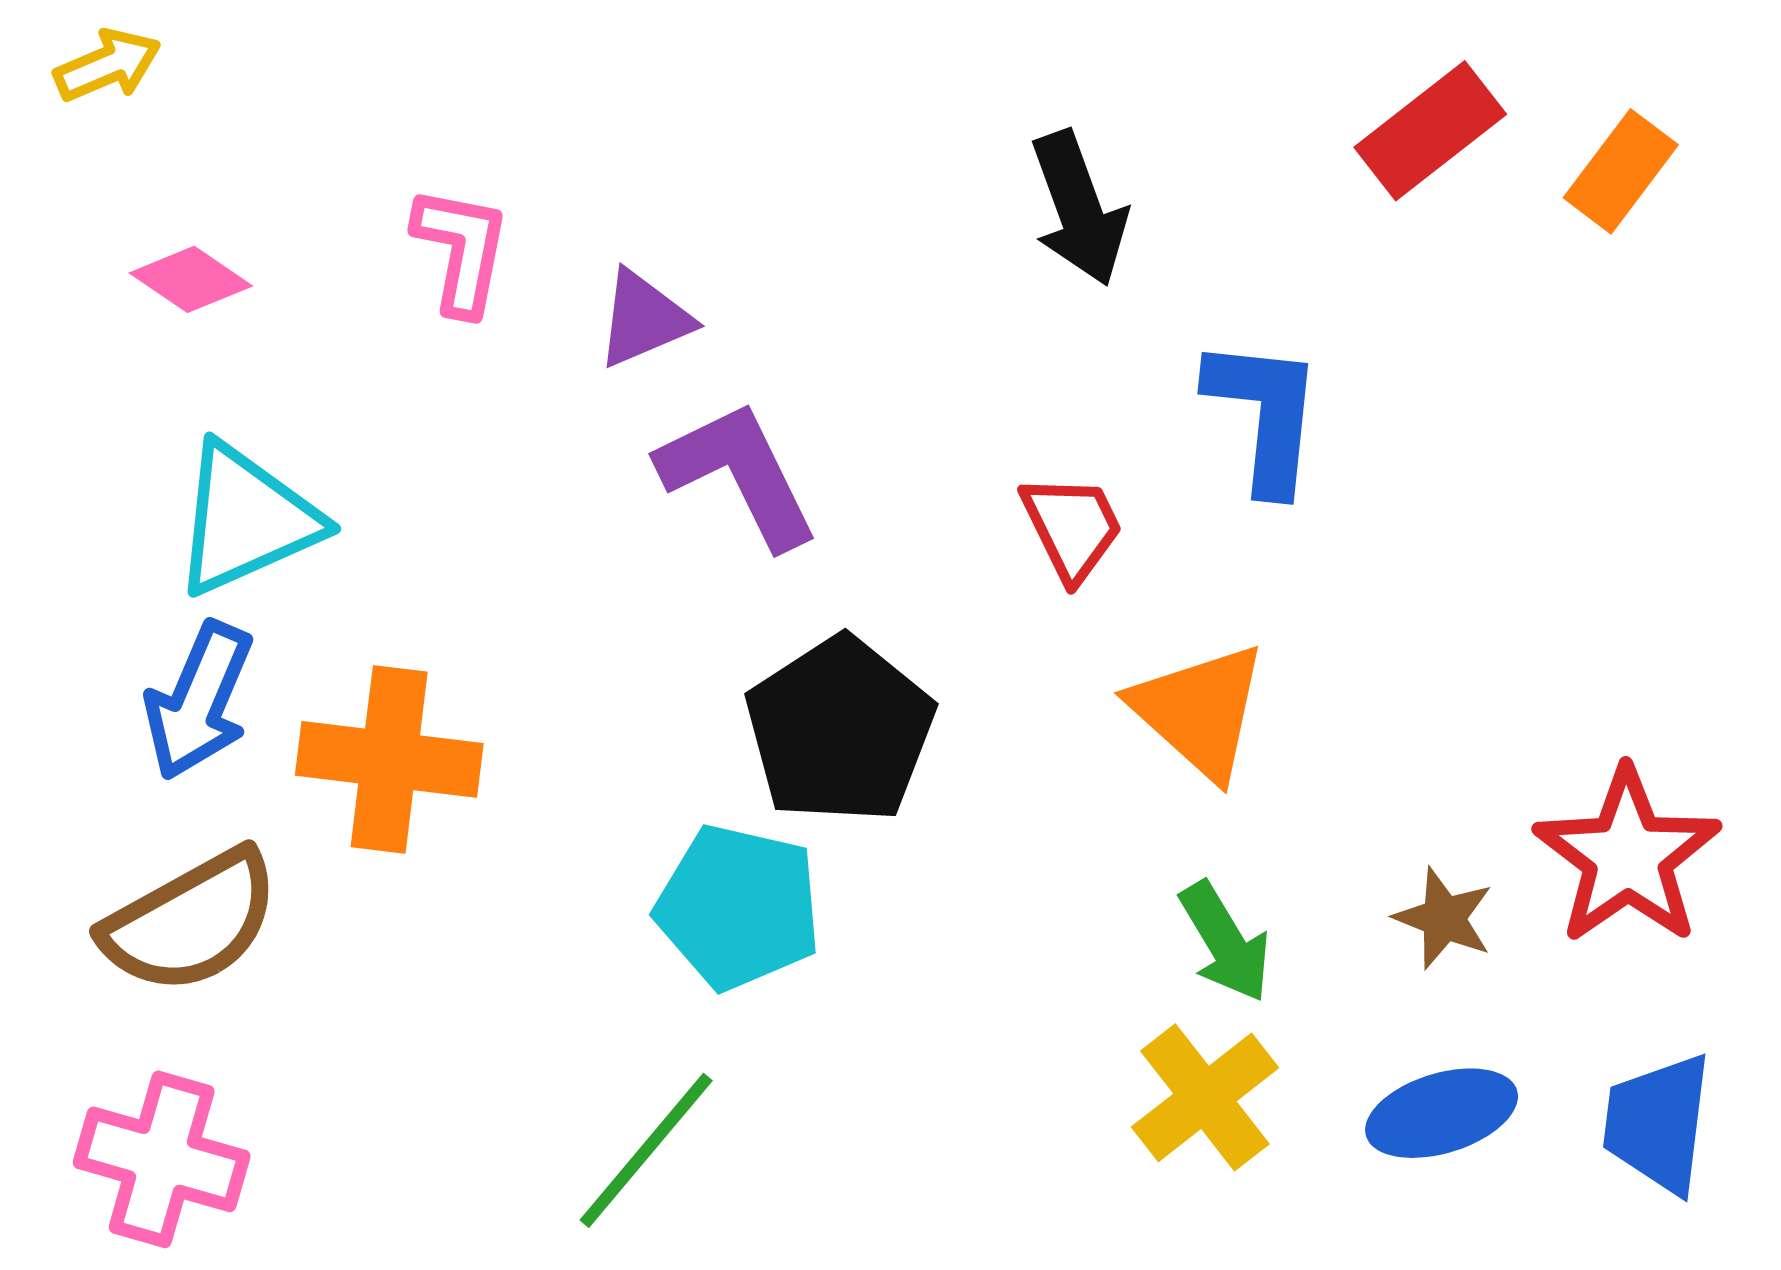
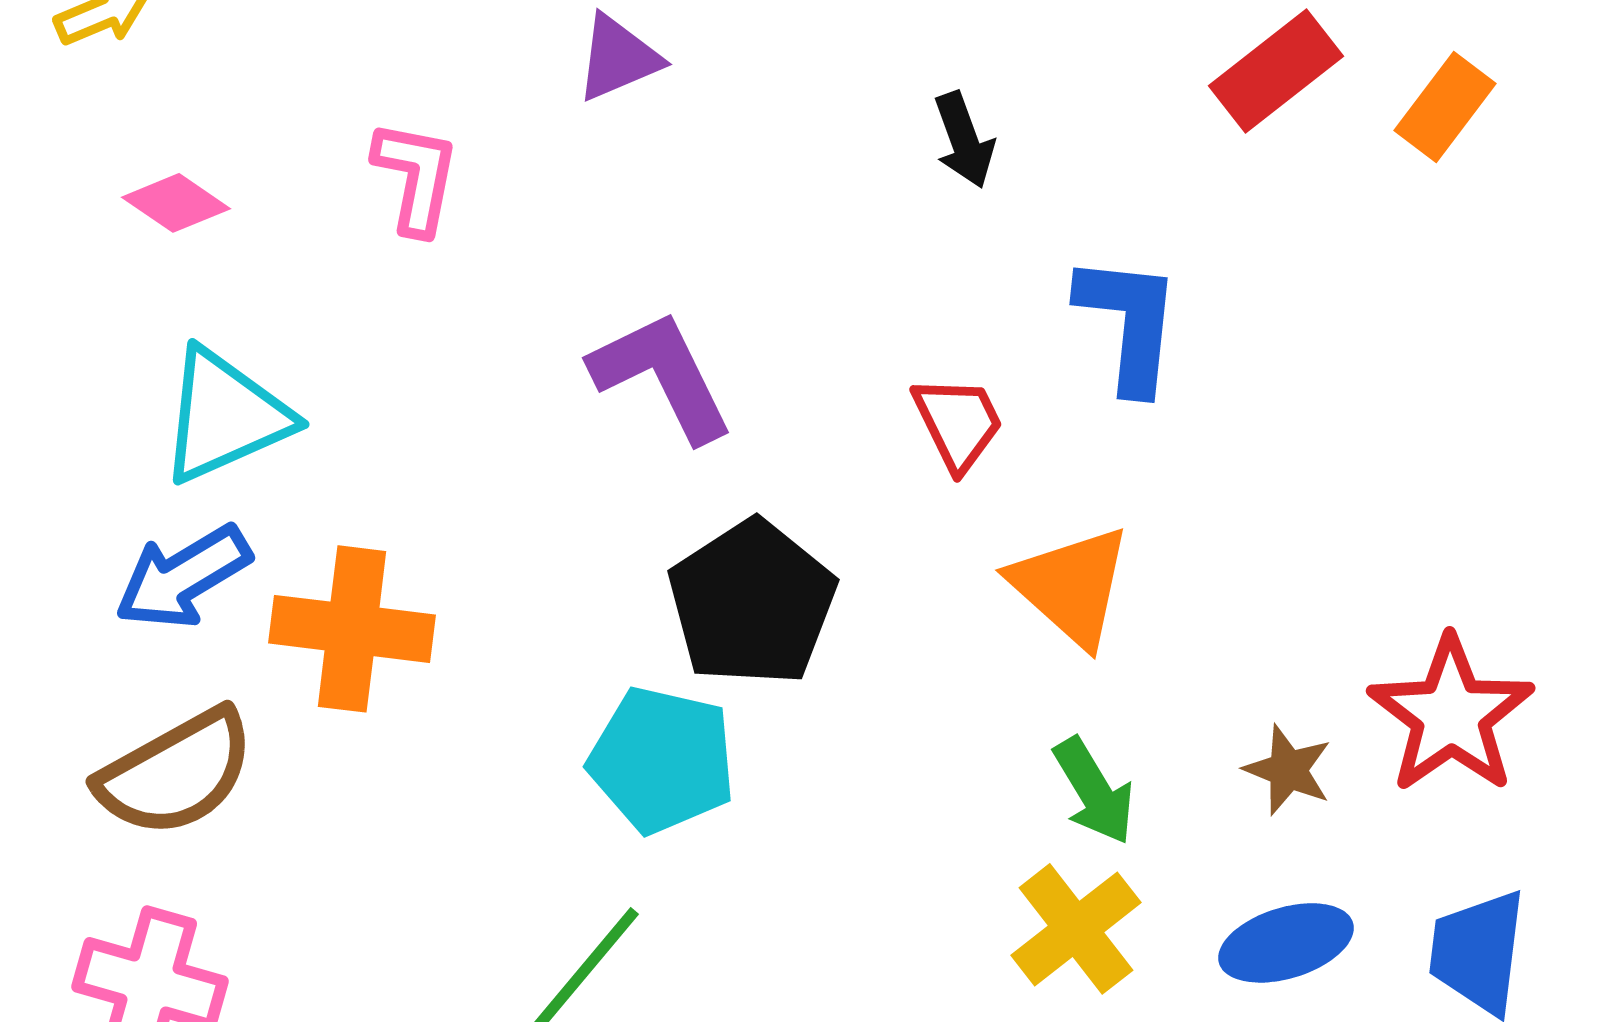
black arrow: (1079, 208) -> (964, 140), size x0.7
purple triangle: (644, 319) -> (618, 58), moved
blue arrow: (199, 701) -> (183, 577), turned 36

